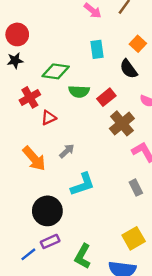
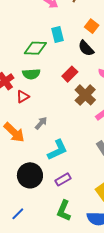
green diamond: (56, 71) -> (35, 48), moved
green semicircle: (79, 91) -> (31, 74), moved
purple rectangle: (50, 241) -> (63, 179), moved

